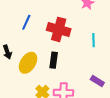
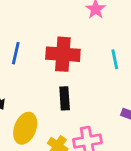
yellow ellipse: (28, 63) -> (25, 128), moved

